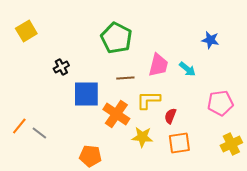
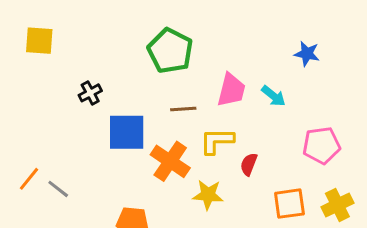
yellow square: (26, 31) -> (39, 41), turned 35
orange square: (179, 143) -> (289, 204), moved

